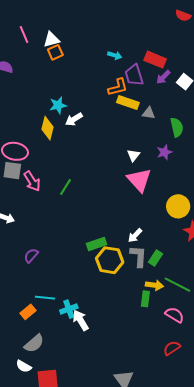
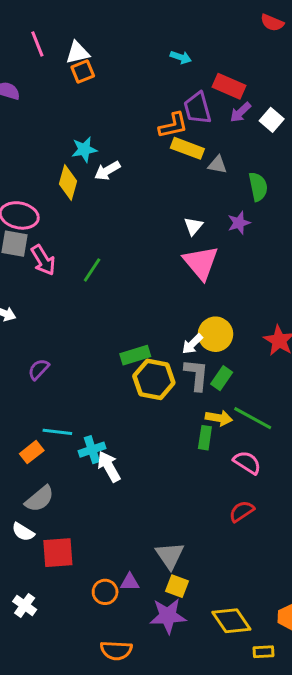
cyan arrow: (115, 55) -> (181, 57), moved
yellow circle: (178, 206) -> (215, 334), moved

